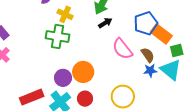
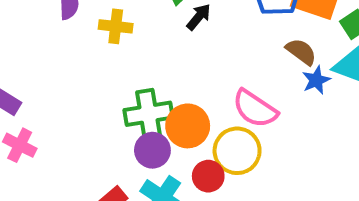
green cross: (57, 36) -> (149, 114), moved
pink semicircle: (122, 49) -> (255, 109), moved
yellow circle: (123, 97) -> (237, 151), moved

